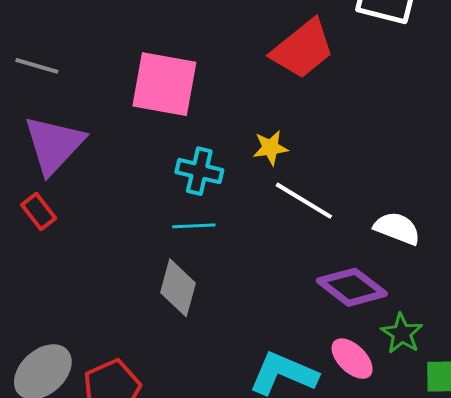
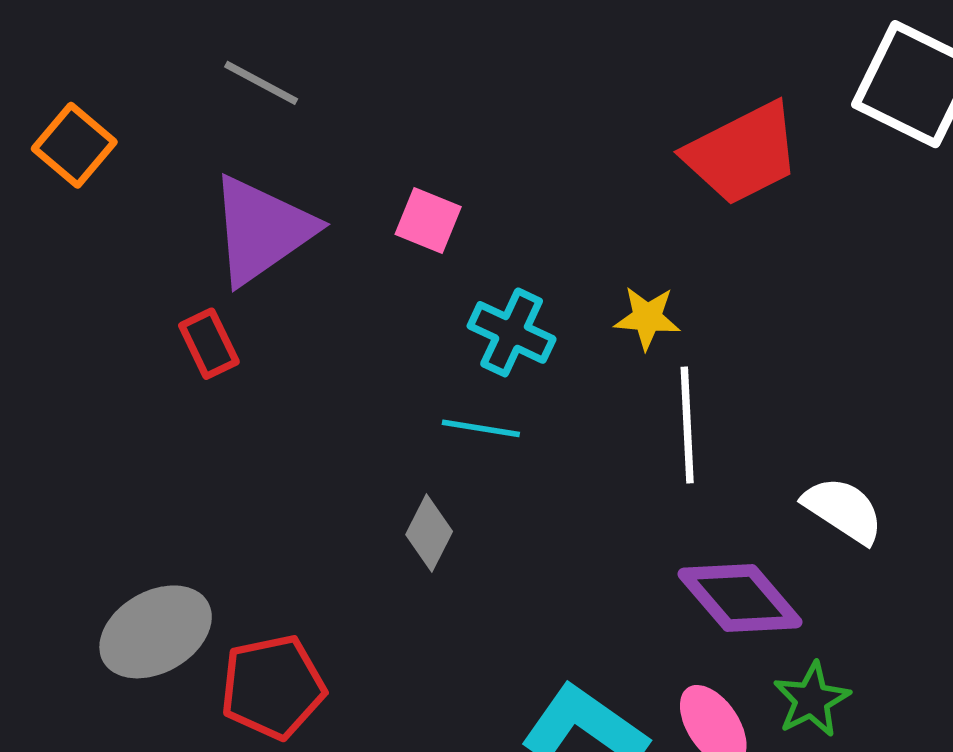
pink square: (164, 84) -> (428, 220), moved, size x0.5
white line: (304, 201) -> (687, 425), turned 44
gray diamond: (178, 288) -> (429, 533), size x0.7

